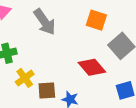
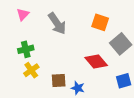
yellow cross: (25, 78) -> (31, 70), moved

